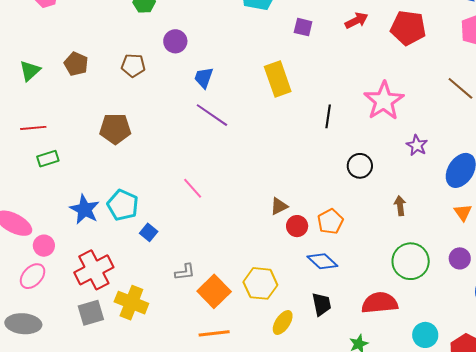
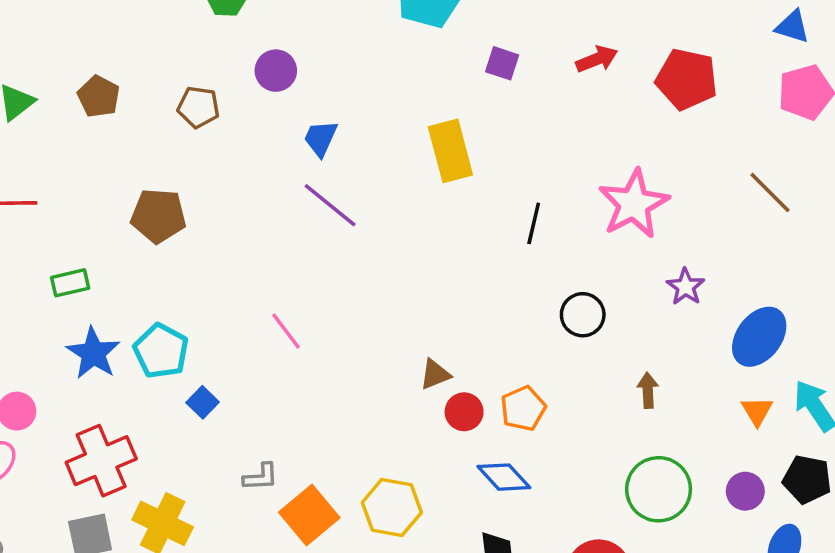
green rectangle: (48, 159) -> (70, 283), moved

